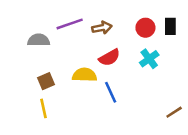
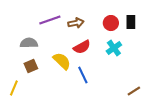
gray semicircle: (39, 40) -> (29, 43), moved
yellow semicircle: (85, 75) -> (62, 61), turned 42
yellow line: (44, 108) -> (14, 88), moved, turned 35

